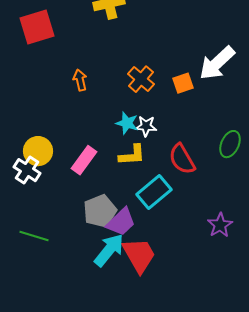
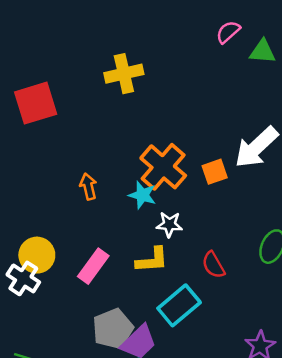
orange cross: (141, 79) -> (163, 167), size x1.4
orange arrow: (80, 80) -> (88, 186), moved
cyan star: (127, 123) -> (142, 195), moved
red semicircle: (182, 159) -> (213, 265), size x0.7

